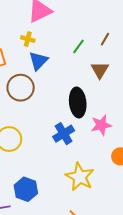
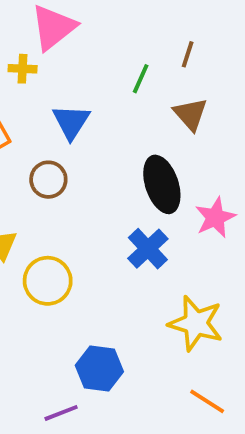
yellow cross: (28, 39) -> (23, 69), moved
brown circle: (21, 88) -> (48, 180), size x0.7

